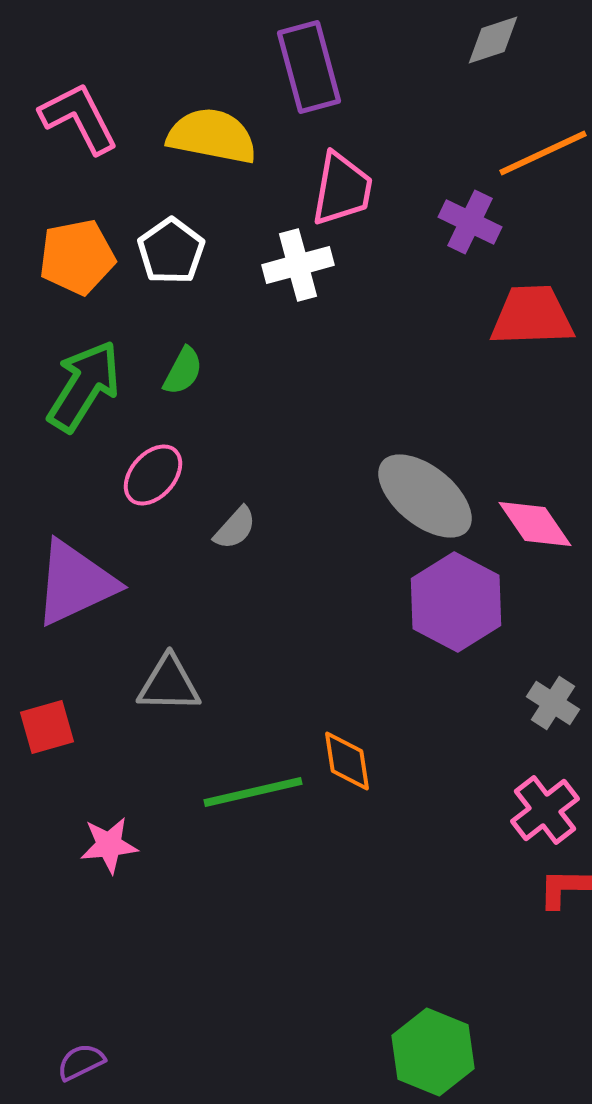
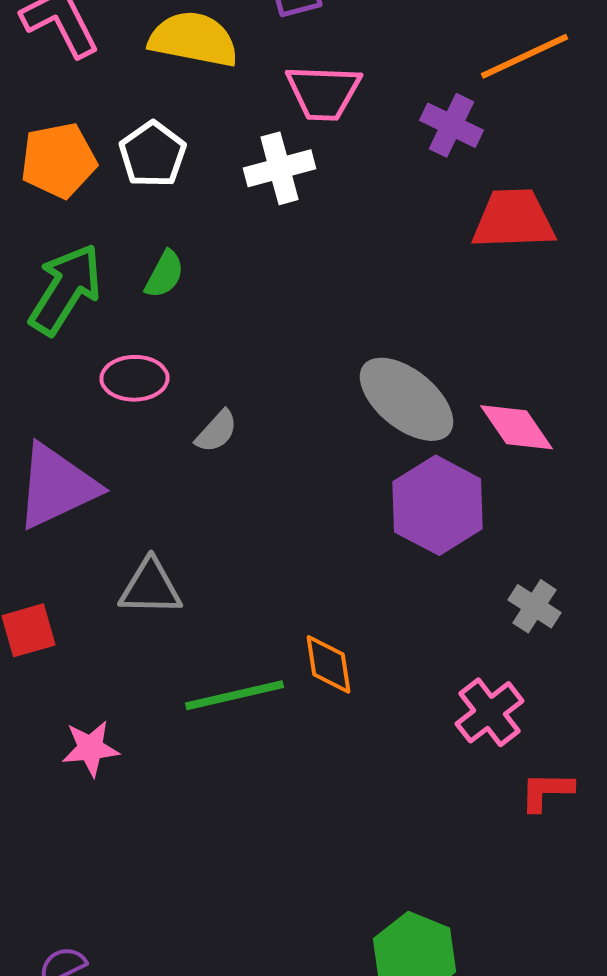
pink trapezoid: (342, 189) -> (324, 92), turned 82
pink ellipse: (153, 475) -> (134, 378), turned 48
pink cross: (545, 810) -> (490, 712), moved

